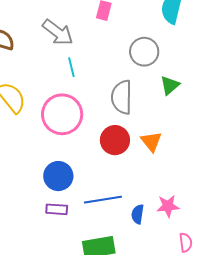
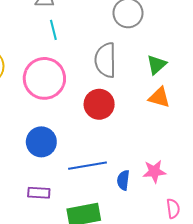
green triangle: (170, 85) -> (157, 65), moved
orange triangle: (151, 141) -> (159, 97), moved, turned -35
purple rectangle: (57, 209) -> (39, 193), moved

